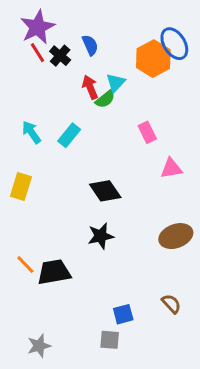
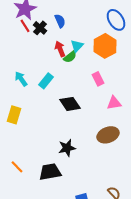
orange hexagon: (153, 59) -> (105, 46), moved
black diamond: (105, 191) -> (70, 104), moved
brown ellipse: (176, 236) -> (108, 135), moved
black trapezoid: (54, 272) -> (50, 172), moved

